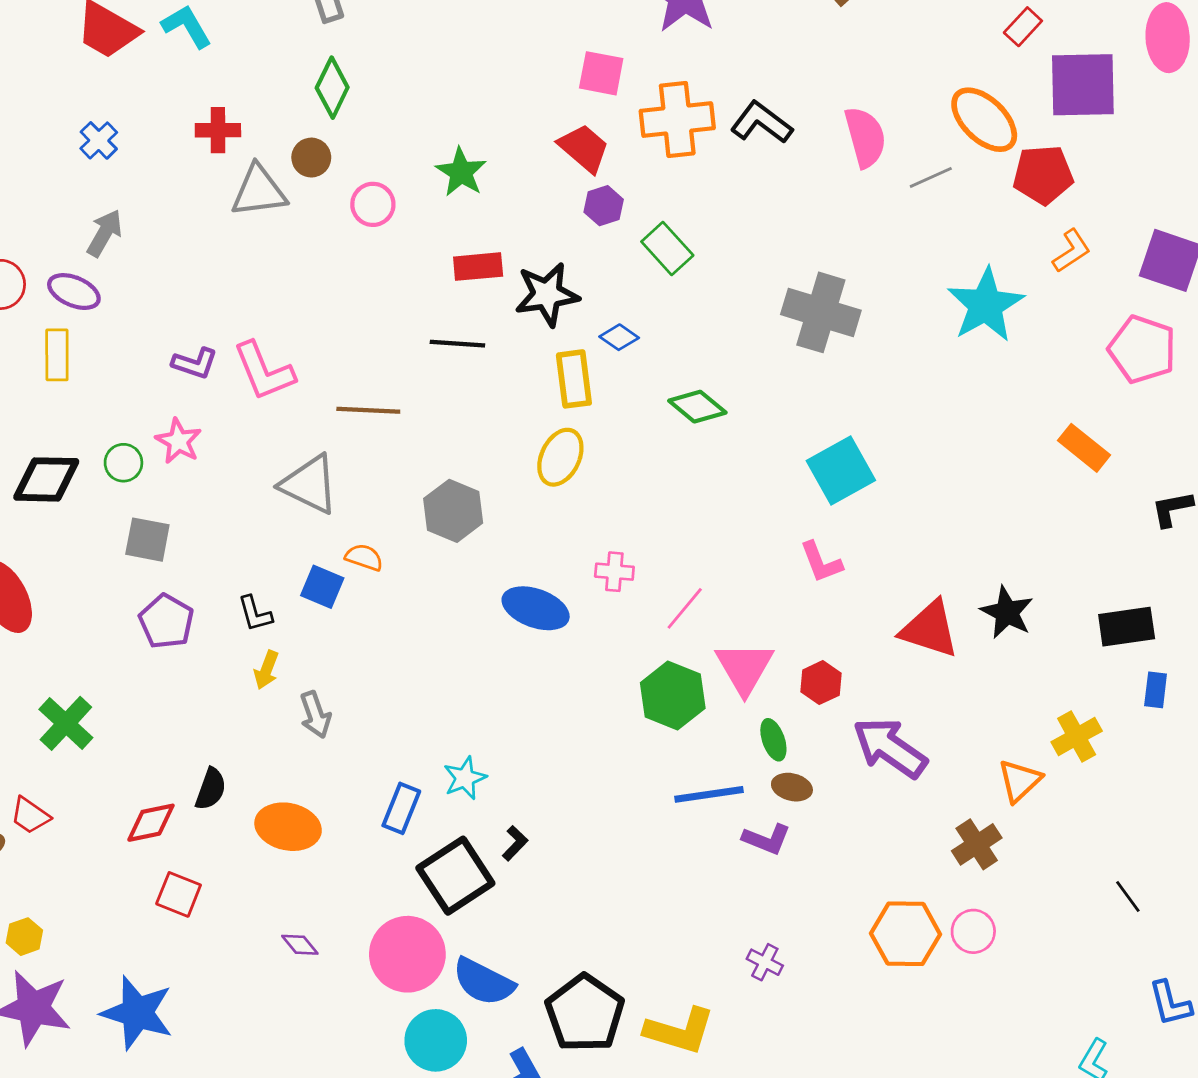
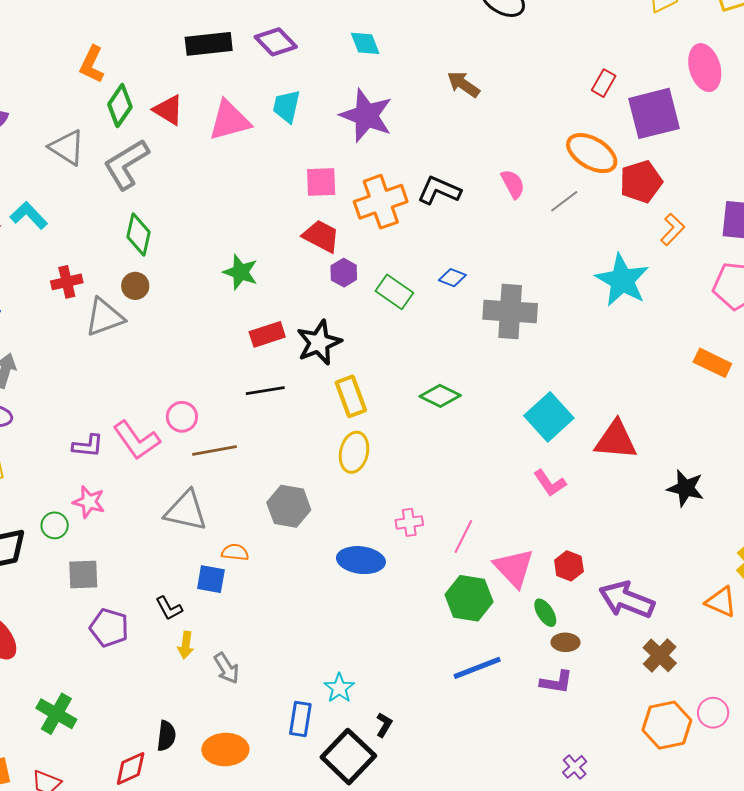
pink semicircle: (865, 137) -> (513, 184), size x0.7
pink circle: (373, 204) -> (182, 417), moved
blue diamond: (619, 337) -> (452, 278), moved
red triangle: (930, 629) -> (616, 440), moved
orange triangle: (1020, 781) -> (721, 602), turned -40
blue line: (709, 794) -> (477, 668), moved
brown cross: (977, 844) -> (660, 655), moved
purple cross: (765, 962) -> (575, 767), turned 35

